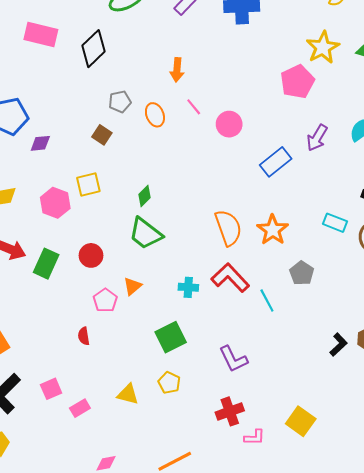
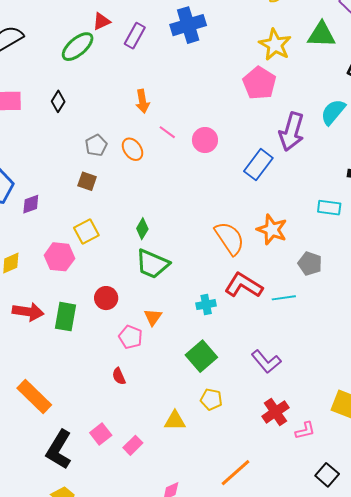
black diamond: (93, 49) -> (58, 101), size x0.6
purple arrow: (317, 138) -> (292, 132), size x1.4
cyan line: (267, 300) -> (284, 298), turned -55

